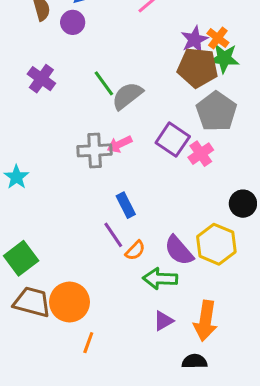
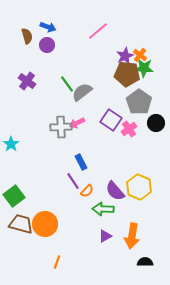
black circle: (243, 204) -> (156, 123), moved
orange line: (88, 343) -> (57, 262), moved
black semicircle: (195, 361) -> (145, 262), moved

